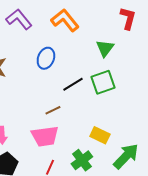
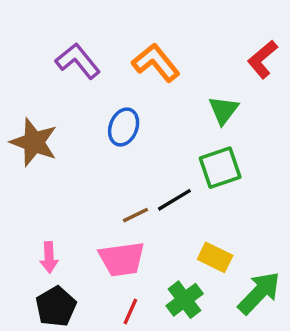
red L-shape: (128, 18) -> (262, 59), turned -145
black line: (73, 84) -> (174, 200), moved

